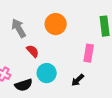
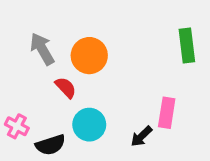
orange circle: (56, 24) -> (89, 56), moved
pink rectangle: (89, 53) -> (167, 113), moved

